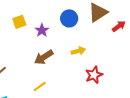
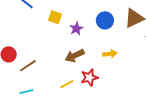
yellow square: (19, 22) -> (55, 17), turned 32
red star: (94, 75) -> (89, 78), moved

